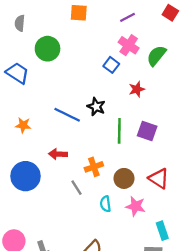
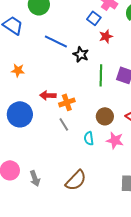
red star: (137, 89) -> (106, 36), moved
blue line: (67, 115) -> (56, 41), moved
orange cross: (94, 167) -> (67, 102), moved

